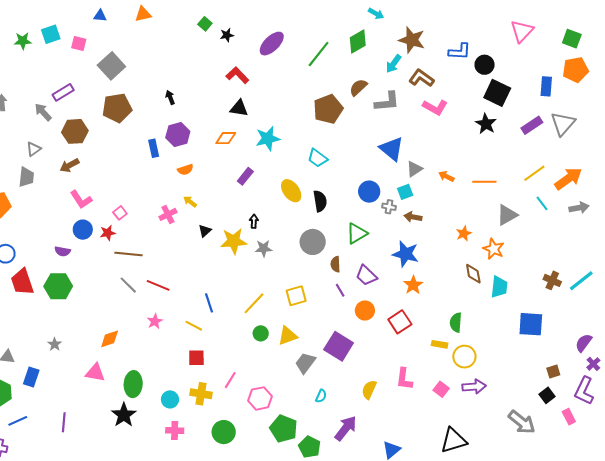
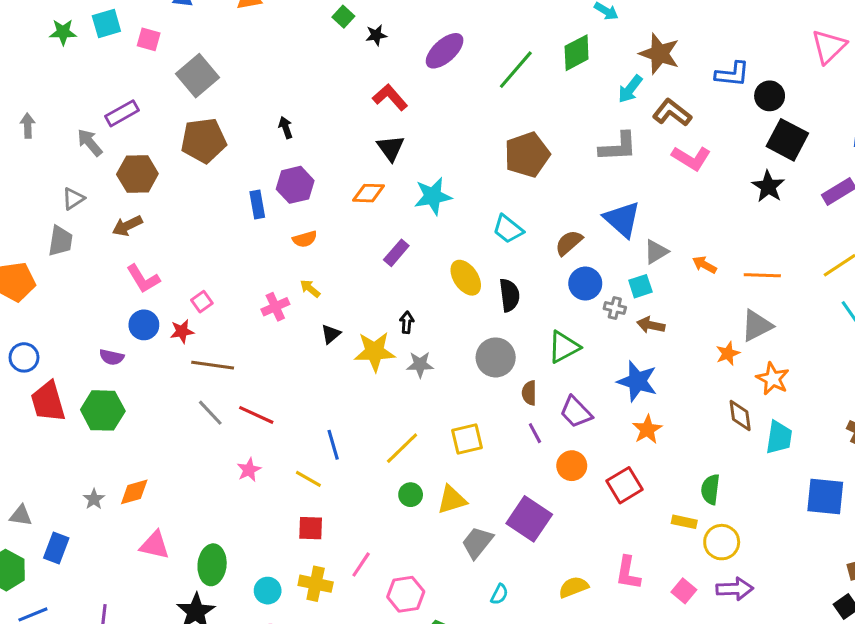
brown semicircle: (358, 87) -> (569, 243), moved
black triangle: (239, 108) -> (391, 148), turned 42
gray triangle: (507, 215) -> (757, 326), moved
orange diamond: (110, 339) -> (134, 492), moved
yellow semicircle: (369, 390) -> (573, 587), turned 42

